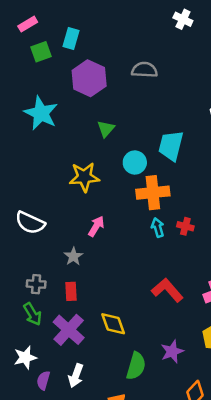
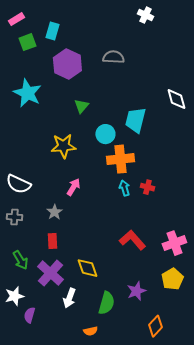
gray cross: (36, 284) -> (14, 217), moved
white arrow: (76, 376) -> (69, 298), moved

